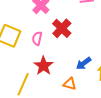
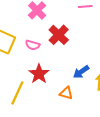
pink semicircle: (37, 38) -> (33, 45), turned -88

